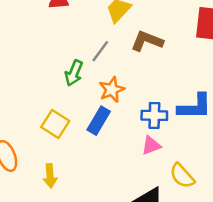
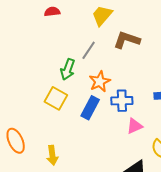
blue cross: (154, 115) -> (122, 101), moved
yellow square: (55, 124) -> (56, 98), moved

